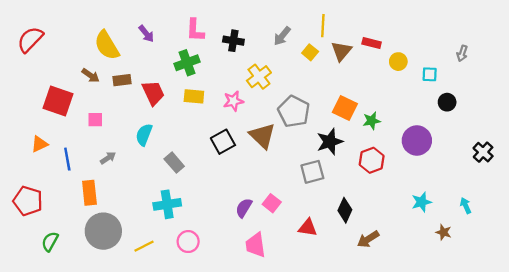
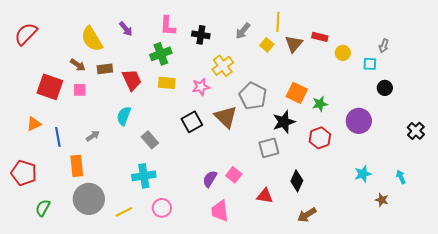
gray arrow: (462, 53) -> (384, 46), moved
pink square: (95, 120) -> (80, 90), moved
brown arrow: (368, 239) -> (307, 215), moved

